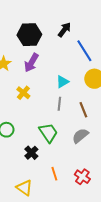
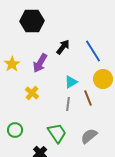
black arrow: (64, 30) -> (63, 47), moved
black hexagon: (29, 35) -> (32, 21), moved
brown line: (83, 110) -> (88, 98), moved

